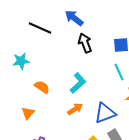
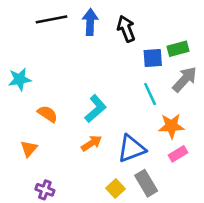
blue arrow: (74, 18) -> (90, 22), turned 54
black line: (40, 28) -> (52, 19), moved, turned -35
black arrow: (85, 43) -> (126, 29), moved

